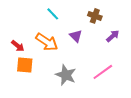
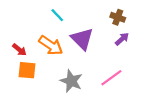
brown cross: (95, 16) -> (118, 17), moved
purple triangle: (76, 36) -> (82, 39), size x1.6

